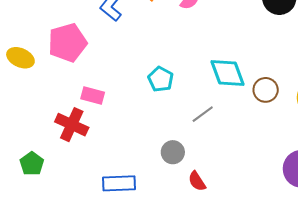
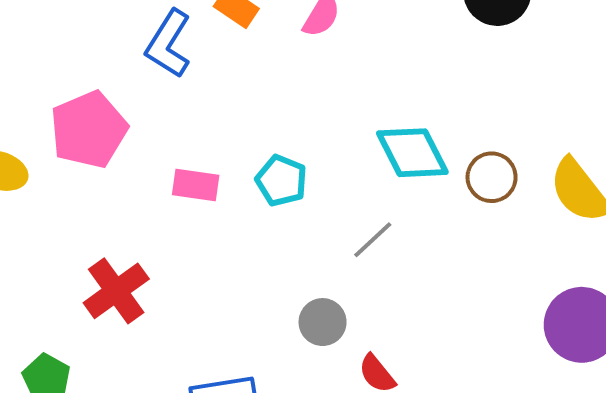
pink rectangle: (93, 96) -> (196, 185), moved
red cross: (72, 125) -> (116, 291), turned 36

